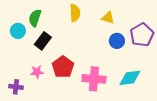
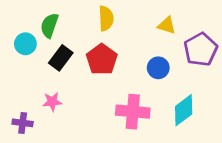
yellow triangle: (108, 18) -> (167, 25), moved
blue circle: (117, 41) -> (158, 68), moved
red pentagon: (63, 67) -> (102, 59), moved
cyan diamond: (130, 78) -> (184, 110), turned -30

